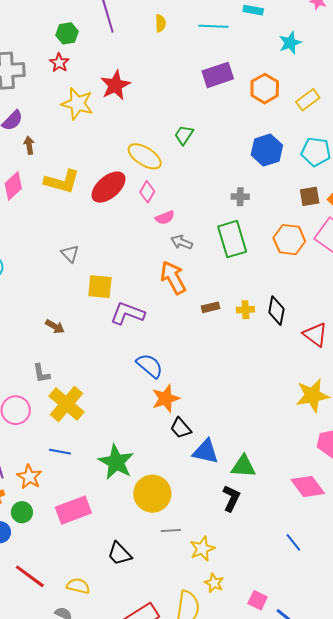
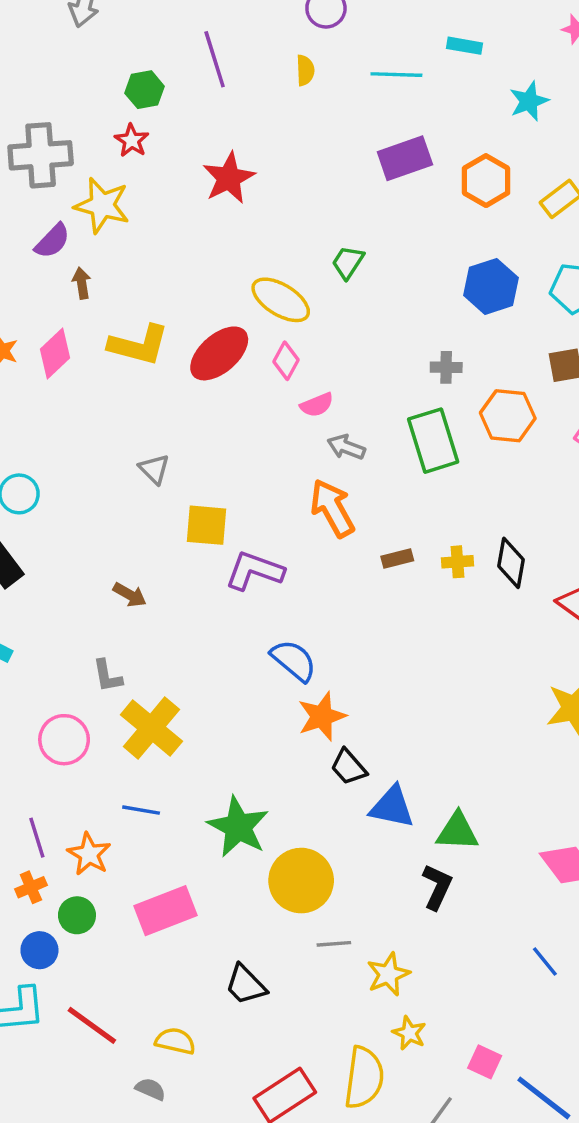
yellow star: (77, 104) -> (102, 205), moved
orange hexagon: (289, 240) -> (508, 416), moved

